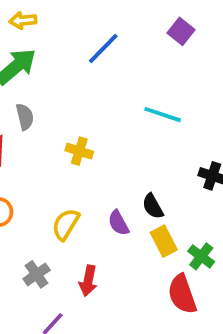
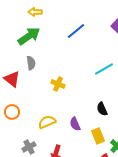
cyan line: (163, 115) -> (104, 69), turned -54
black semicircle: (153, 206) -> (102, 109), moved
yellow semicircle: (66, 224) -> (47, 122), turned 30

